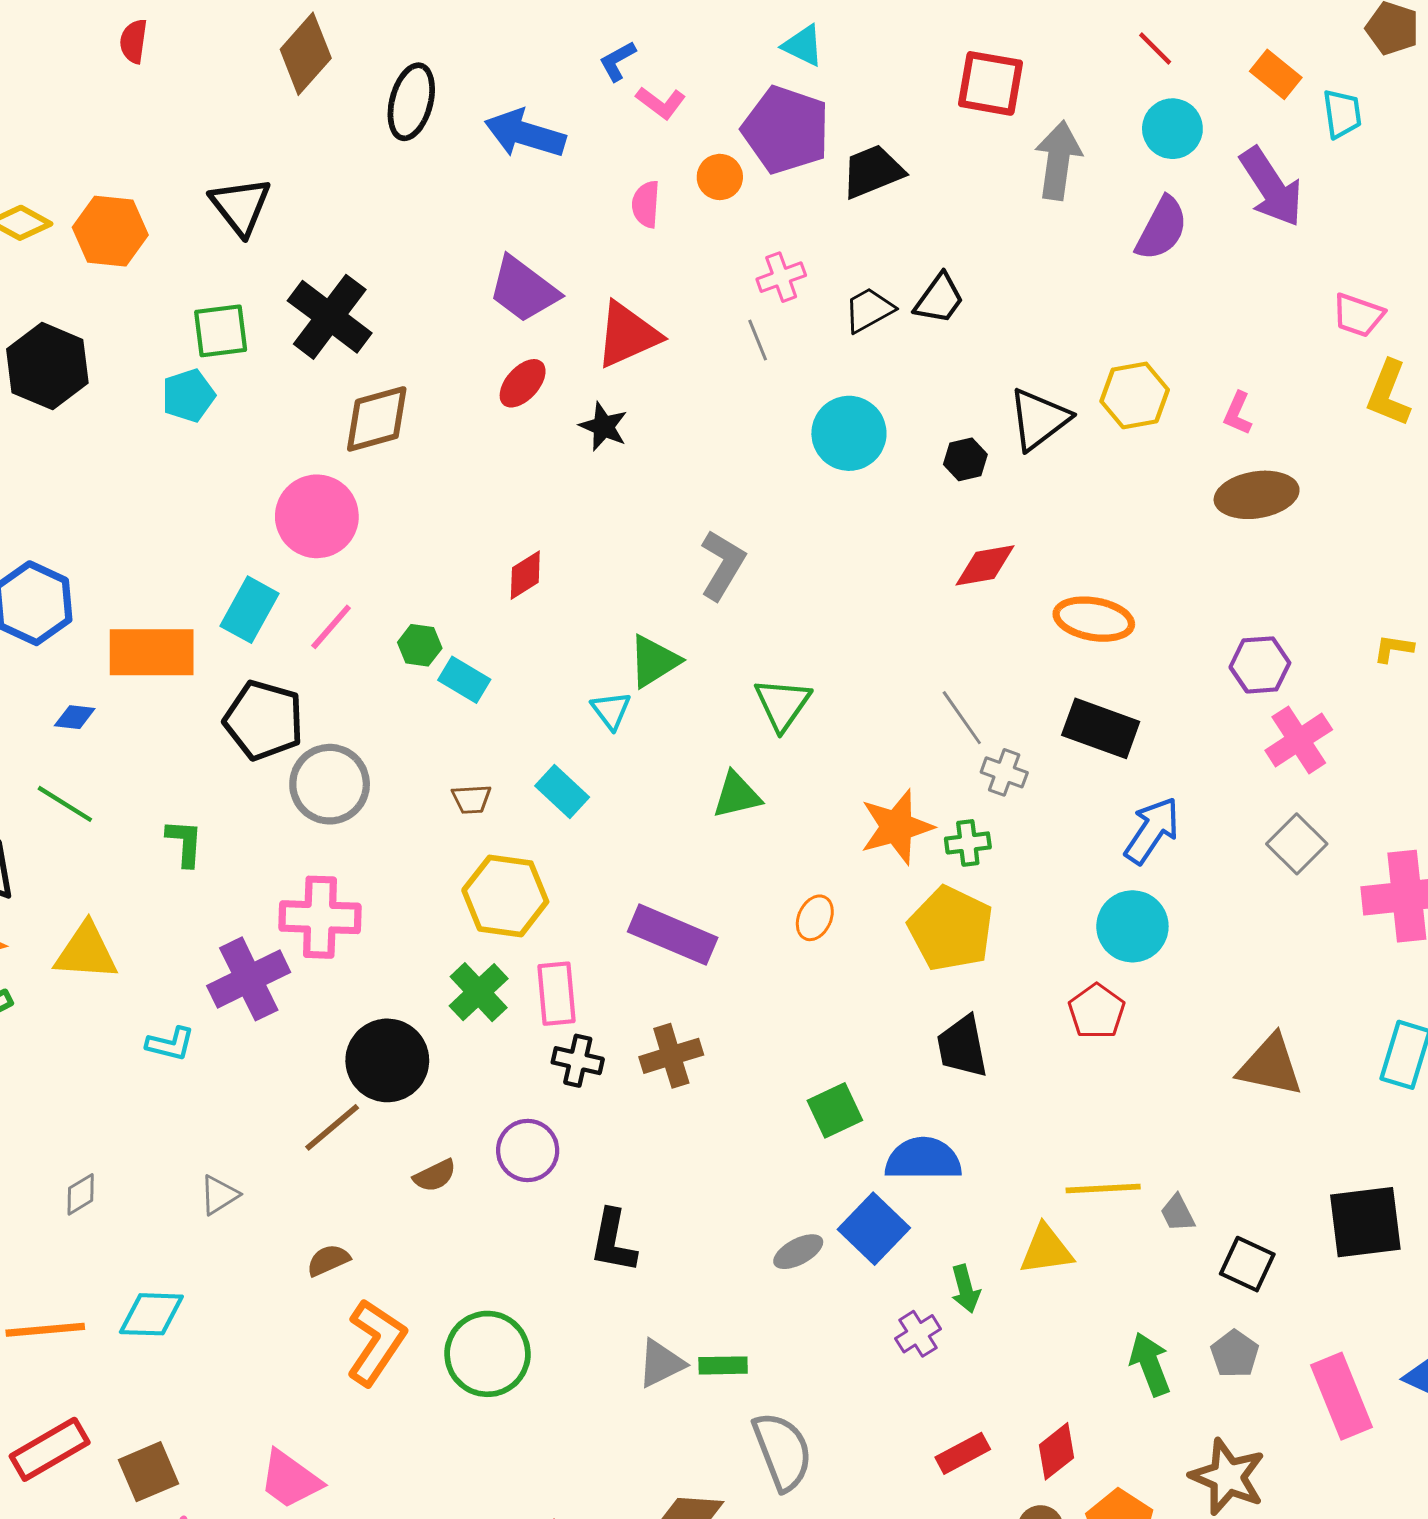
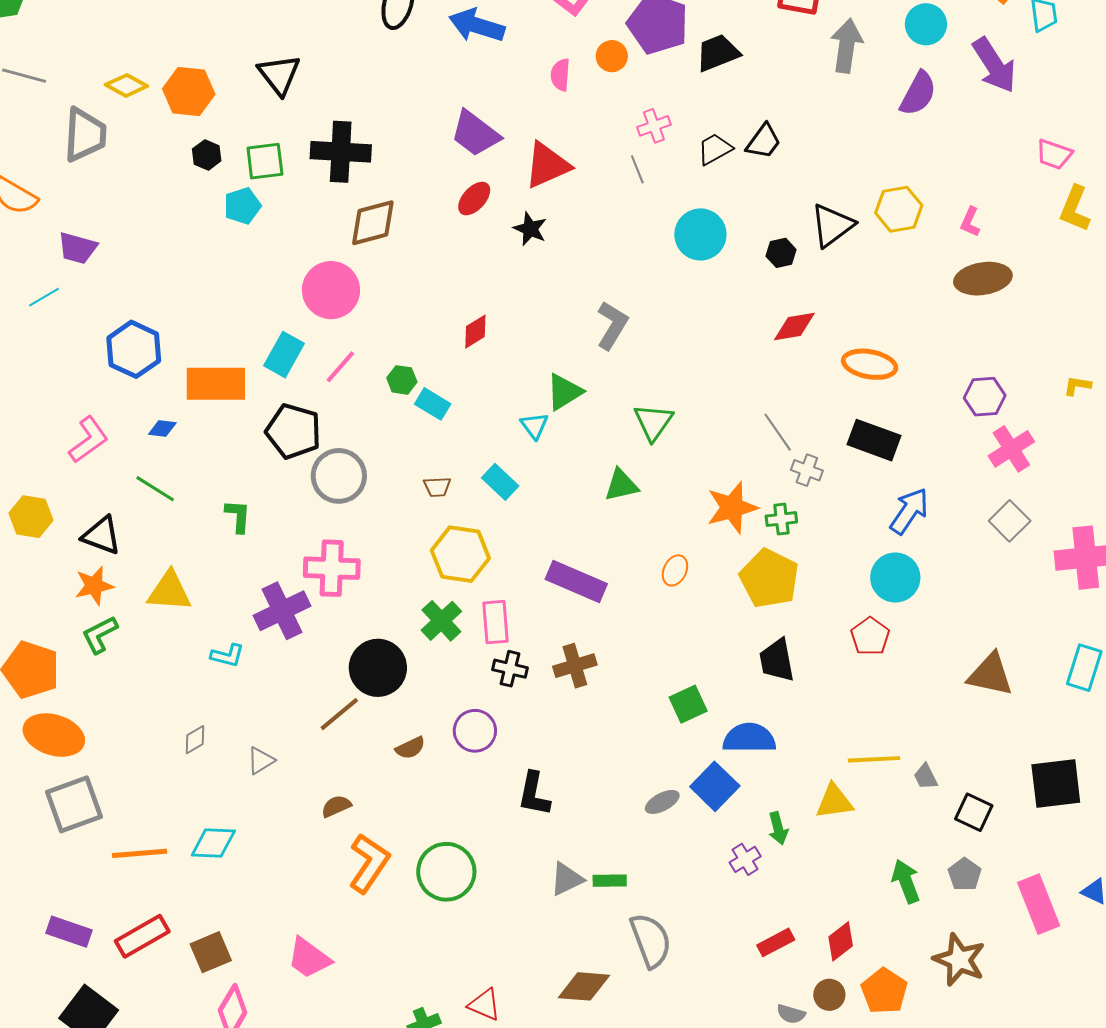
black cross: (330, 317) -> (341, 152), turned -34
black hexagon: (47, 366) -> (207, 155), moved, size x0.5
gray diamond: (81, 1194) -> (195, 740), moved

